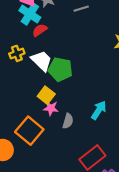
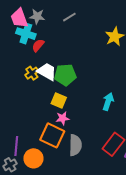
yellow cross: (17, 53) -> (32, 73), moved
pink star: (51, 108) -> (63, 118), moved
gray semicircle: (68, 121) -> (75, 145), moved, size x1.5

